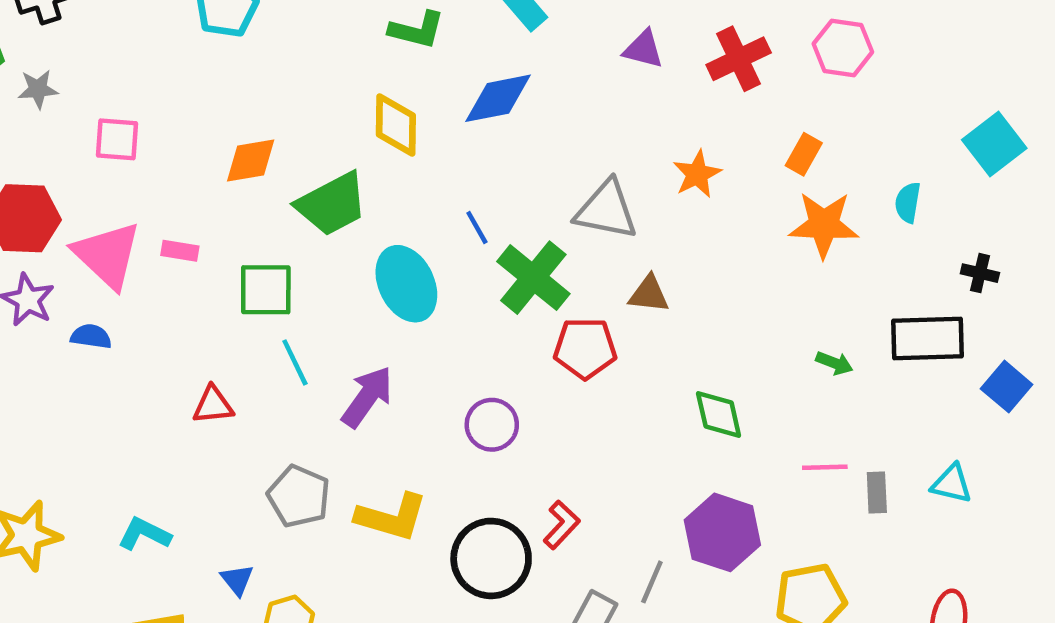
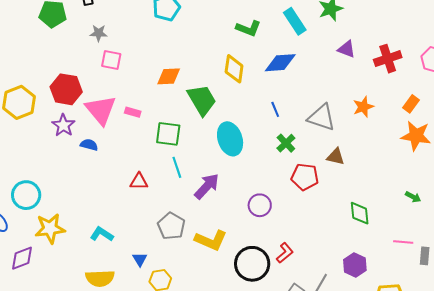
gray star: (38, 89) -> (99, 33), moved
green trapezoid: (332, 204) -> (202, 100), turned -100
blue line: (477, 227) -> (275, 109), moved
green cross: (533, 278) -> (286, 143), size x0.6
purple hexagon: (722, 532) -> (355, 265), size x0.7

